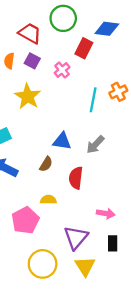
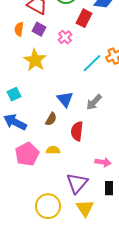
cyan line: (93, 100) -> (92, 63), turned 35
blue triangle: (62, 141) -> (65, 99), turned 42
pink pentagon: (25, 220) -> (27, 154), moved

